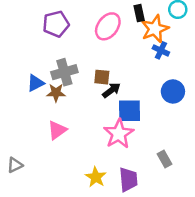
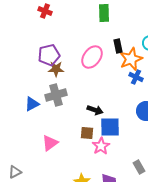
brown square: (102, 77) -> (87, 133), moved
black arrow: (111, 90) -> (95, 110), turned 56
brown star: (56, 93) -> (56, 69), moved
pink star: (119, 134) -> (101, 146), size x0.7

